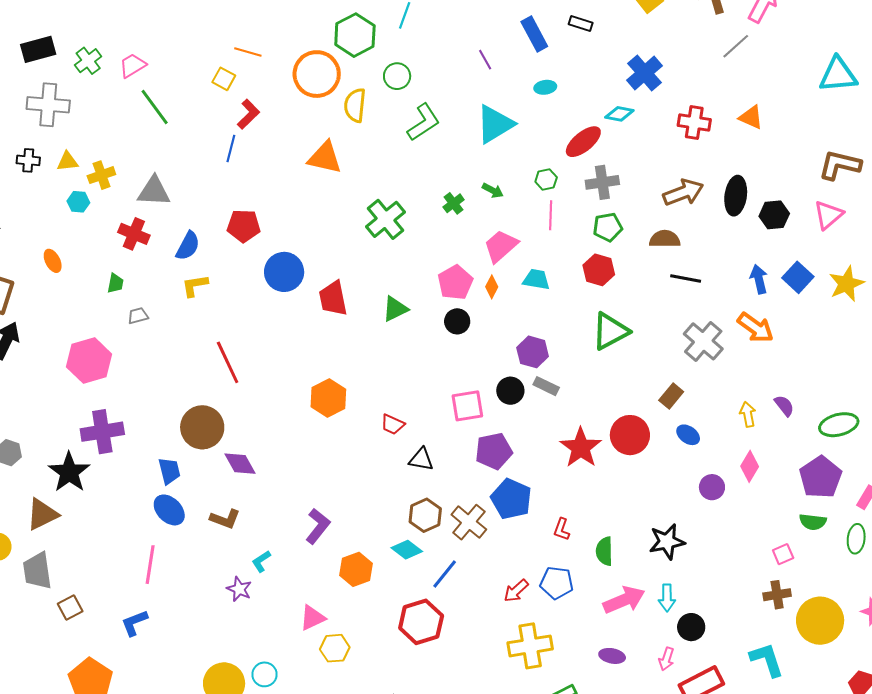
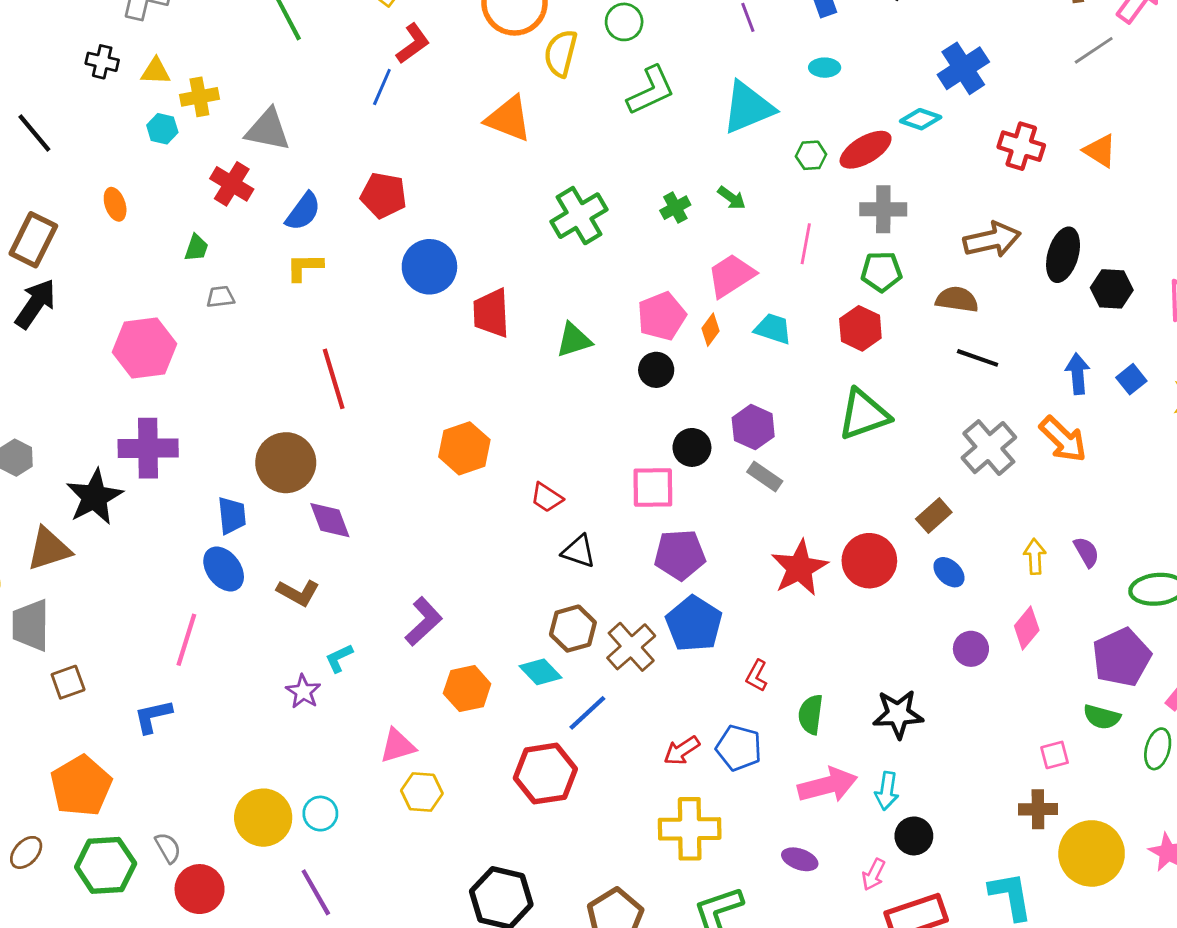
green hexagon: (546, 179) -> (811, 155), moved
blue square: (798, 277) -> (1131, 379), size x0.7
black circle: (510, 391) -> (692, 447), moved

